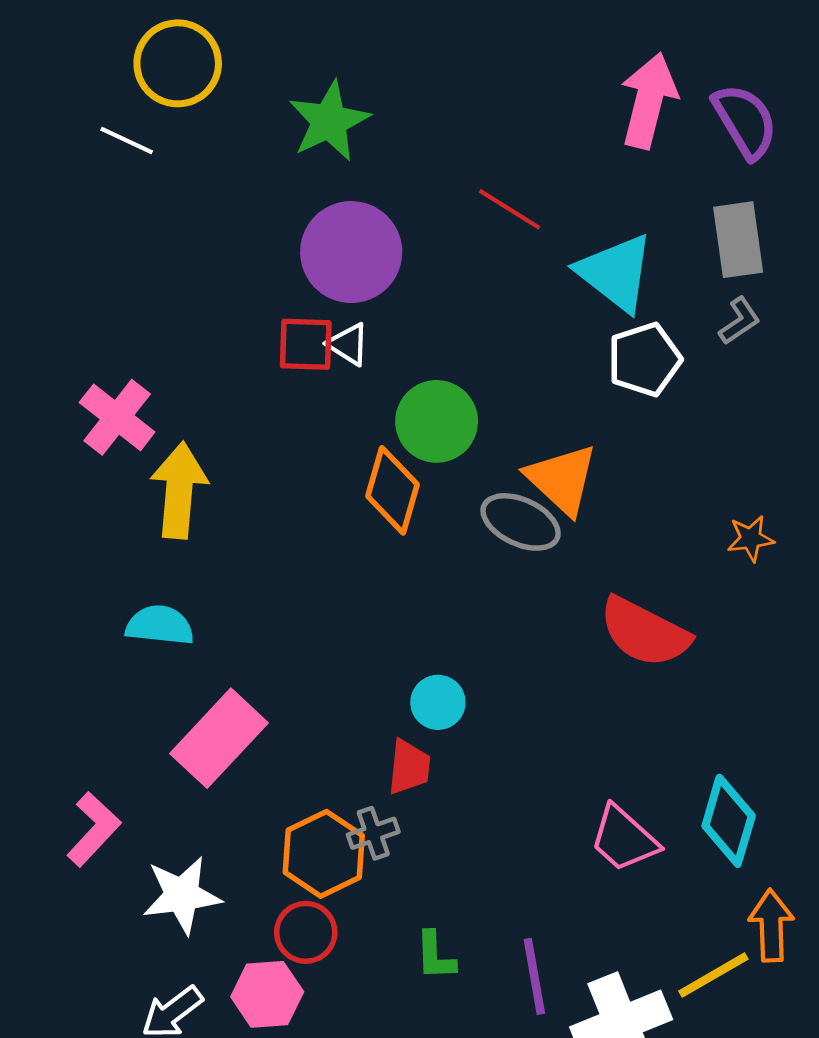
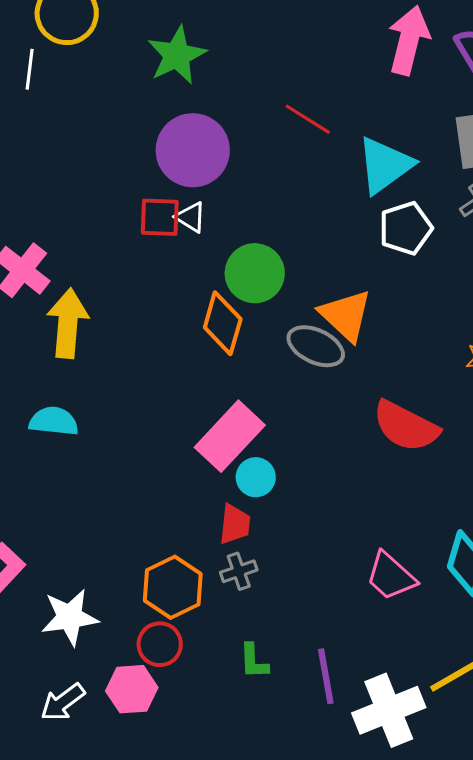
white line: (127, 140) -> (30, 69), turned 72
cyan triangle: (616, 273) -> (385, 165), turned 46
pink rectangle: (219, 738) -> (230, 436), moved
gray cross: (373, 833) -> (239, 571), moved

